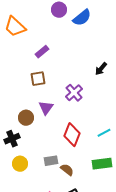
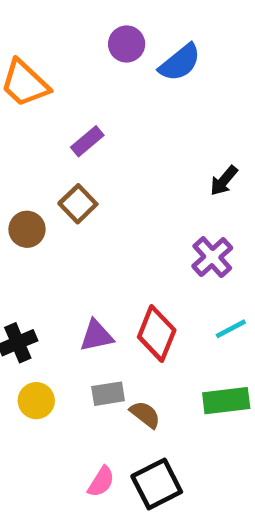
brown square: (38, 79) -> (78, 204), turned -35
purple cross: (74, 93) -> (212, 257), moved
purple triangle: (46, 108) -> (96, 336), moved, turned 42
brown circle: (26, 118) -> (27, 229), moved

